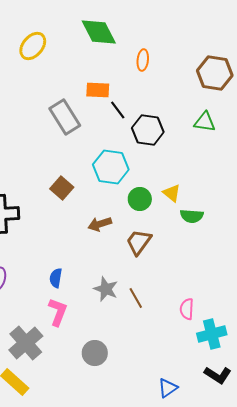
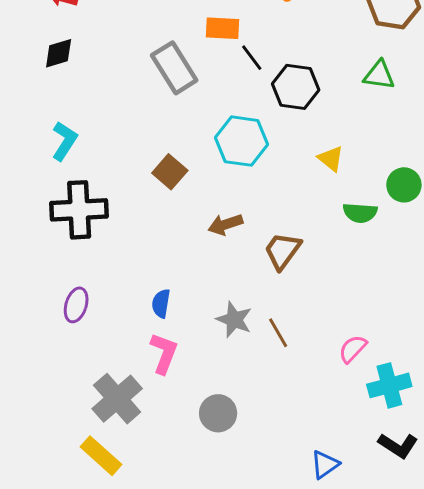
yellow triangle: (172, 193) -> (331, 159), moved
green circle: (140, 199) -> (404, 185), moved
pink semicircle: (187, 309) -> (353, 349), turned 40

